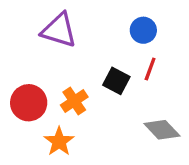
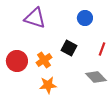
red line: (150, 69) -> (102, 49), moved
orange star: (59, 142) -> (48, 85), moved, turned 30

